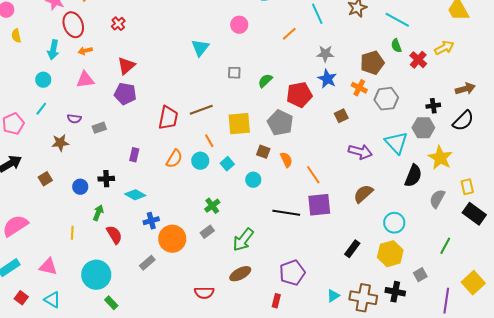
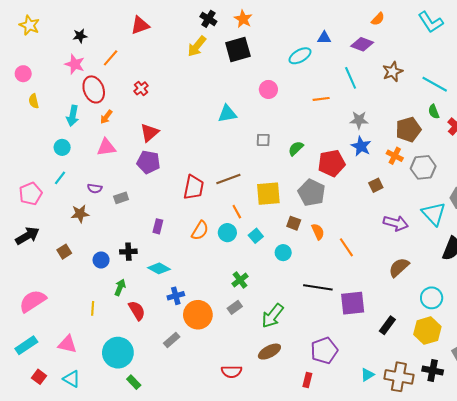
orange line: (289, 34) -> (321, 99), turned 35
cyan triangle: (200, 48) -> (227, 114), turned 42
orange arrow: (85, 51) -> (106, 117), turned -40
purple square: (319, 205) -> (353, 303), moved

